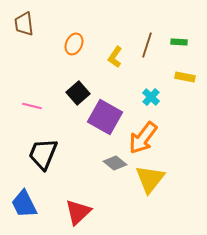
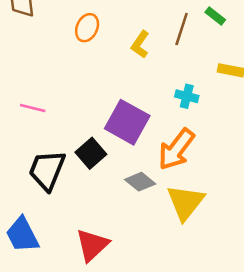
green rectangle: (179, 42) -> (215, 16), moved, turned 35
black square: (78, 93) -> (91, 153), moved
cyan cross: (151, 97) -> (187, 96), turned -30

